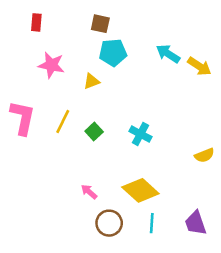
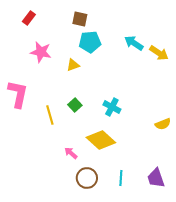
red rectangle: (36, 22) -> (29, 18), turned 32
yellow line: (63, 121) -> (50, 115), moved, turned -42
yellow diamond: (140, 190) -> (101, 140), moved

